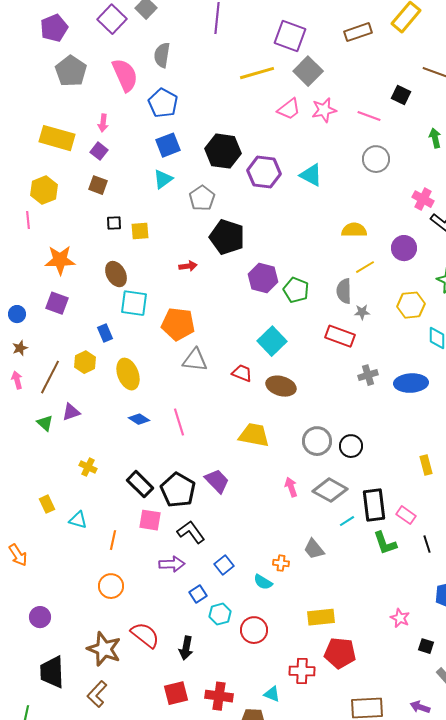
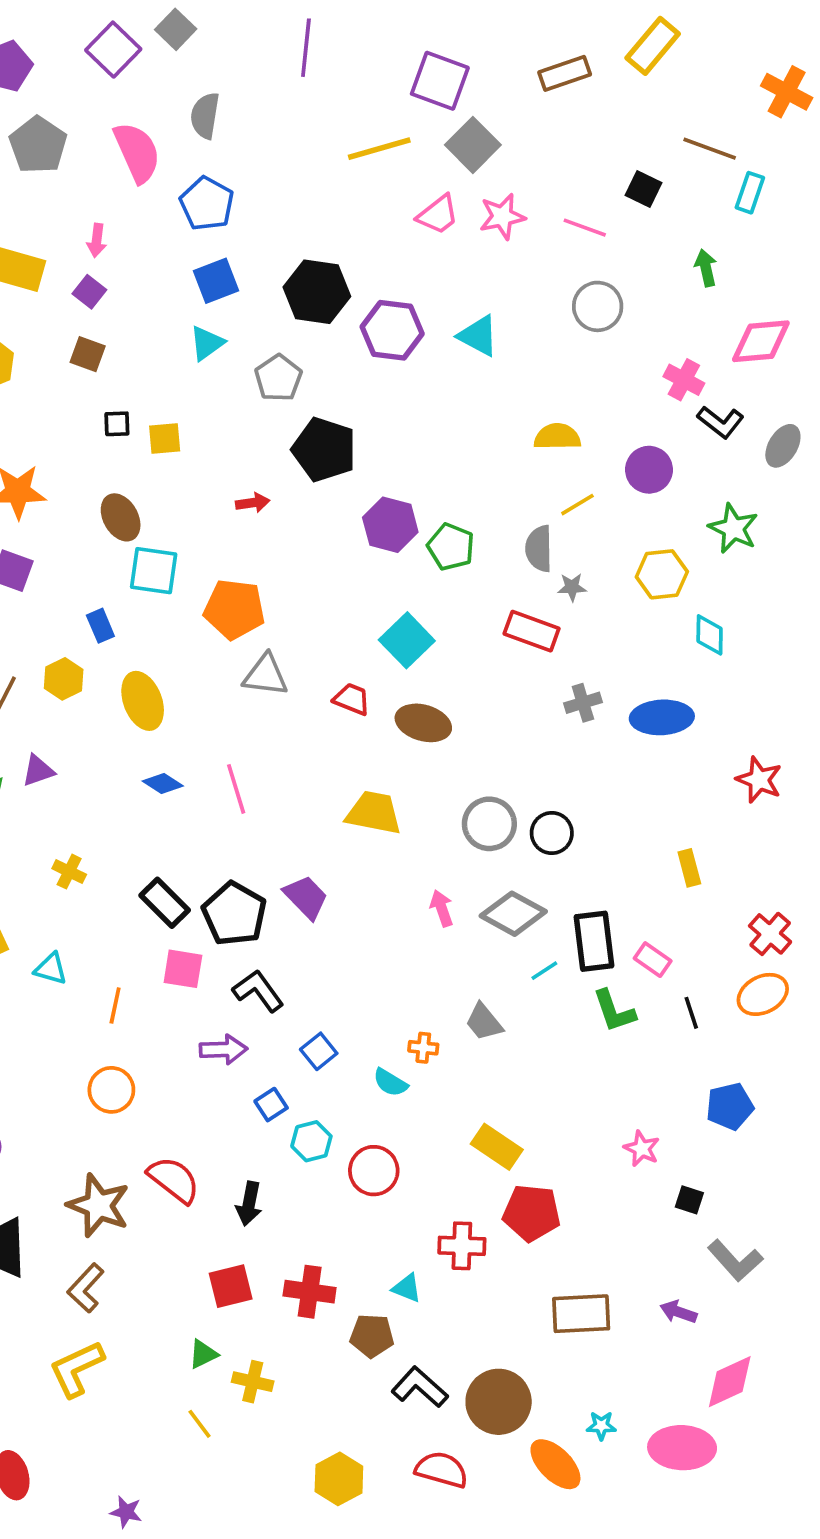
yellow rectangle: (321, 617) -> (497, 1147), turned 40

